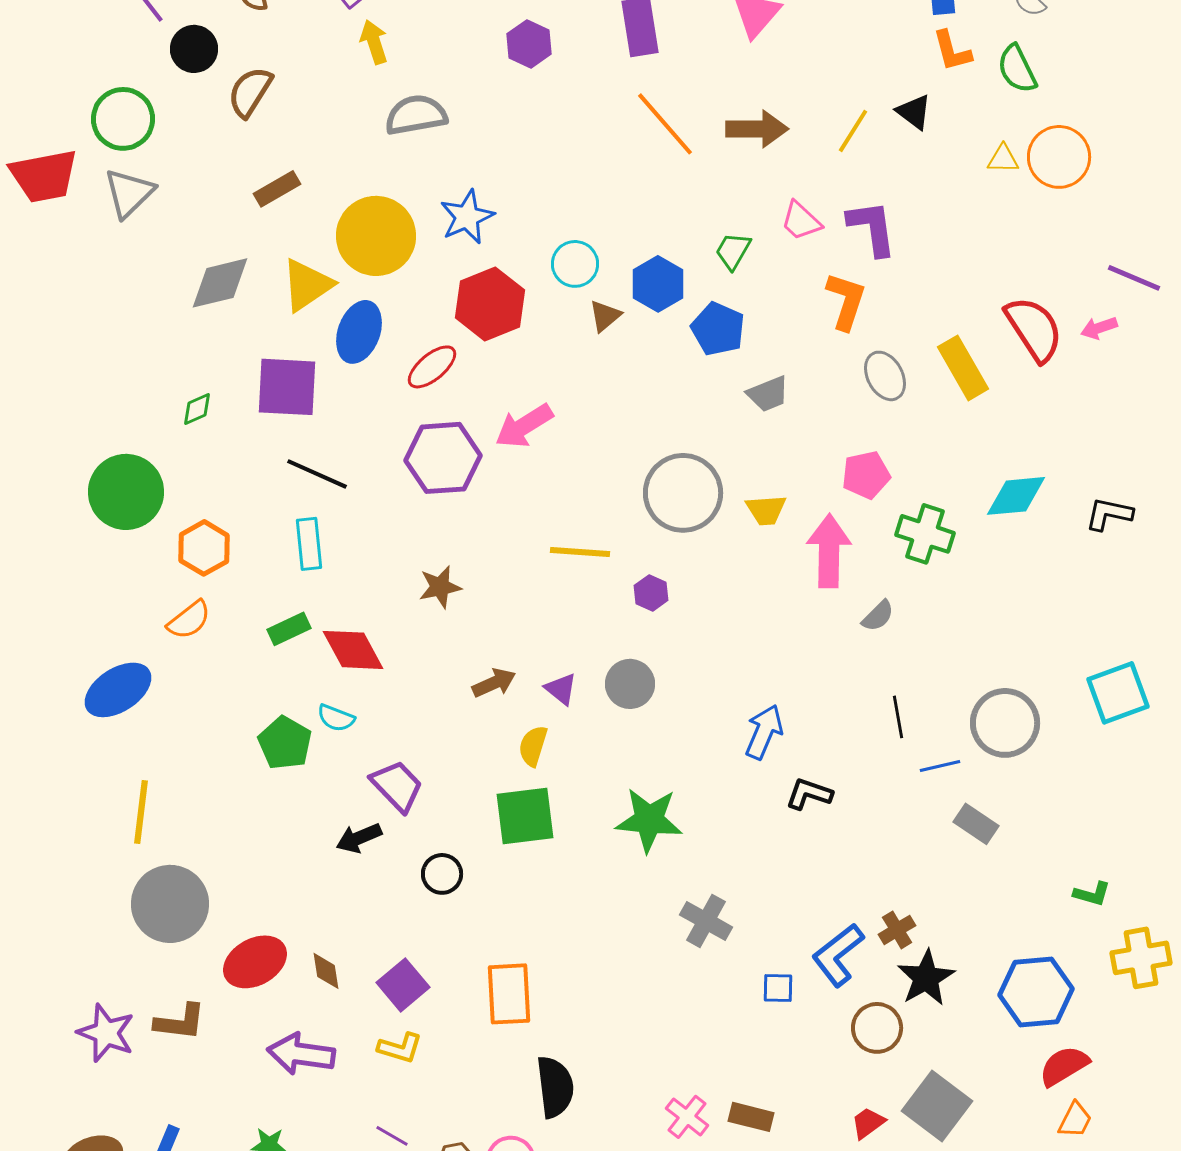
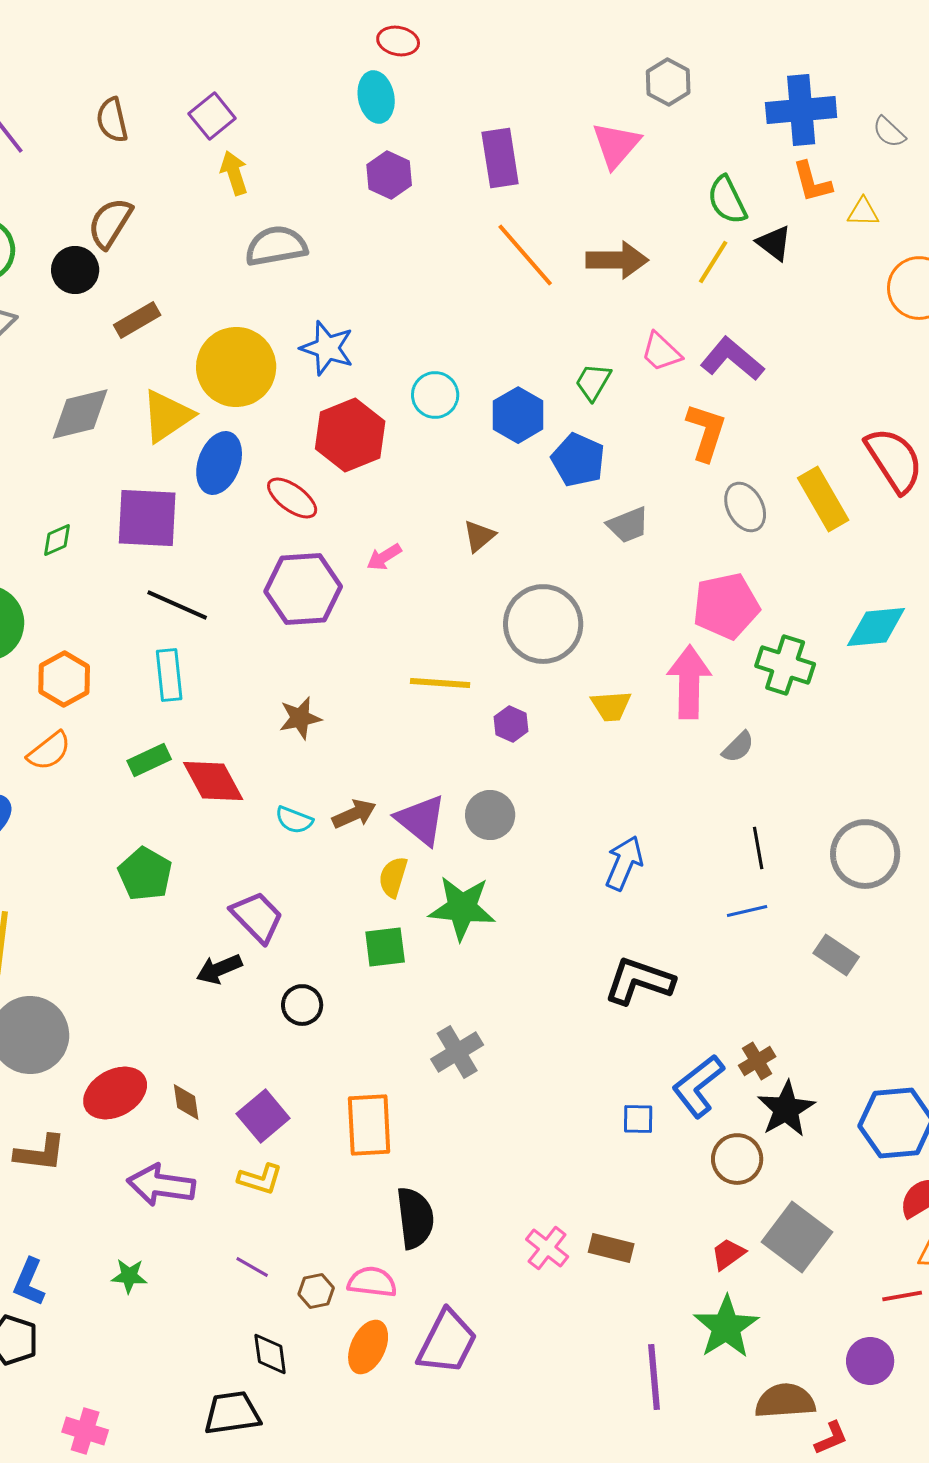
black circle: (194, 49) -> (75, 270), moved
green semicircle: (1017, 69) -> (727, 200), moved
yellow triangle: (1003, 159) -> (863, 212), moved
blue star: (467, 217) -> (327, 348), turned -30
purple L-shape: (872, 228) -> (732, 359), turned -42
brown triangle: (605, 316) -> (479, 536), moved
red ellipse: (432, 367) -> (292, 498), turned 76
pink arrow: (524, 426) -> (384, 557), size x0.6
pink pentagon: (866, 475) -> (726, 606), size x1.4
yellow trapezoid: (766, 510) -> (611, 706), moved
purple triangle: (561, 689) -> (421, 820), size x1.6
cyan semicircle: (336, 718) -> (294, 820), moved
blue line: (940, 766) -> (747, 911), moved
black L-shape: (809, 794) -> (639, 981), moved, size x1.5
green square: (525, 816) -> (385, 947), size x0.7
green star: (649, 820) -> (462, 908), moved
gray cross: (706, 921) -> (457, 1052), moved, turned 30

